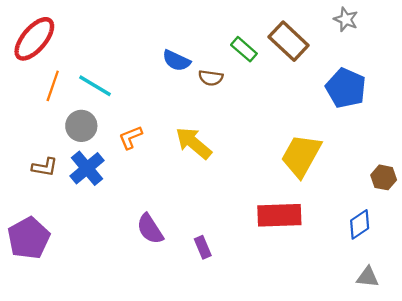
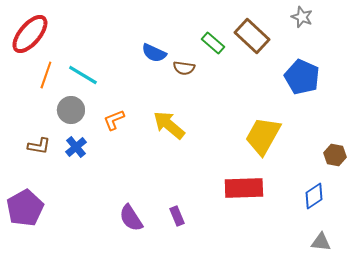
blue cross: (87, 168) -> (76, 147), size x0.7
purple semicircle: (150, 229) -> (131, 218), moved

